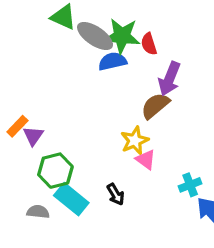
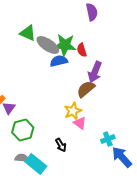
cyan rectangle: (71, 199) -> (36, 164), moved
gray semicircle: (38, 212) -> (22, 158), moved

